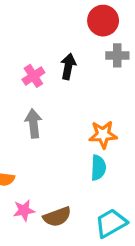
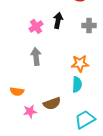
gray cross: (117, 55) -> (89, 25), moved
brown semicircle: (57, 217) -> (52, 103), moved

